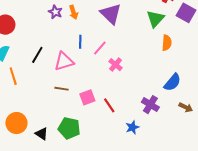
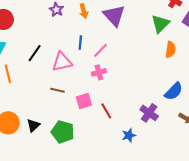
orange arrow: (73, 12) -> (84, 11), moved
pink cross: (116, 65) -> (99, 72), moved, turned 32
black triangle: (42, 134) -> (33, 125), moved, turned 40

